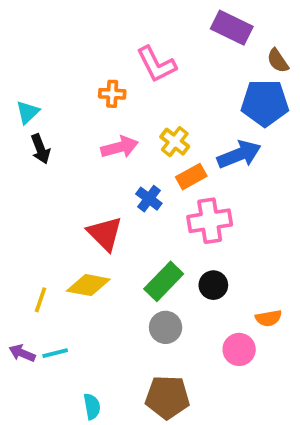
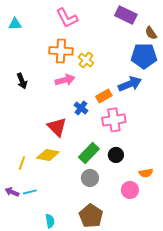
pink L-shape: (156, 64) -> (67, 18), moved
orange cross: (112, 94) -> (61, 51), size x1.6
cyan triangle: (28, 112) -> (15, 24), moved, turned 40
yellow cross: (175, 142) -> (86, 60), moved
brown pentagon: (167, 397) -> (91, 216), turned 30

